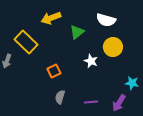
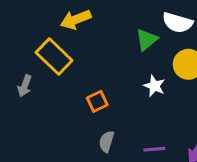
yellow arrow: (51, 18) -> (76, 20), moved
green triangle: (77, 32) -> (147, 40), moved

